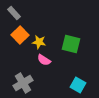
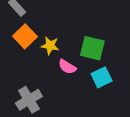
pink semicircle: (44, 60) -> (67, 67), moved
cyan square: (78, 85) -> (102, 77), moved, turned 35

